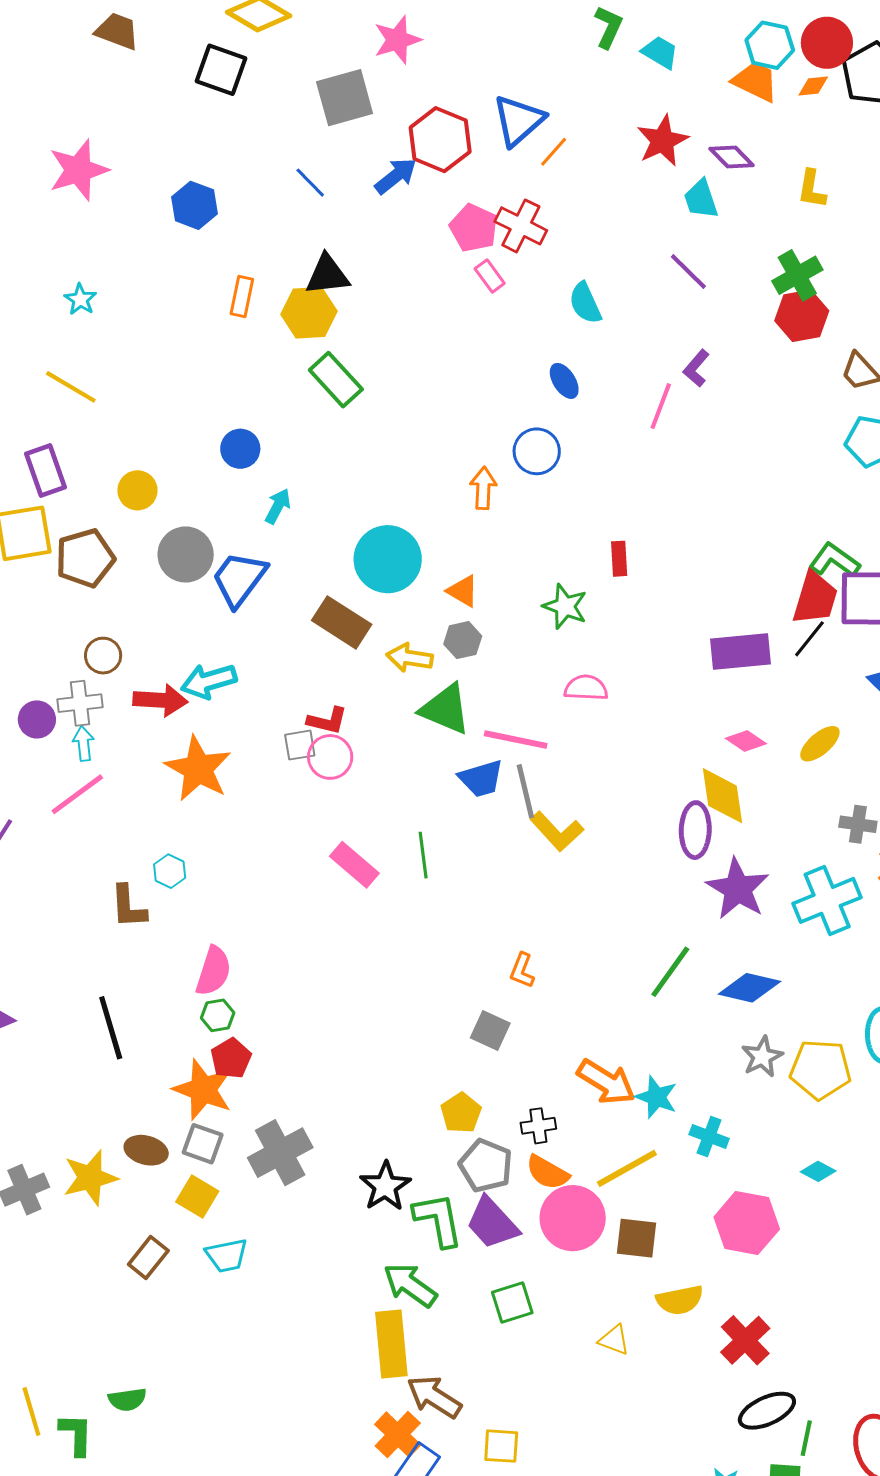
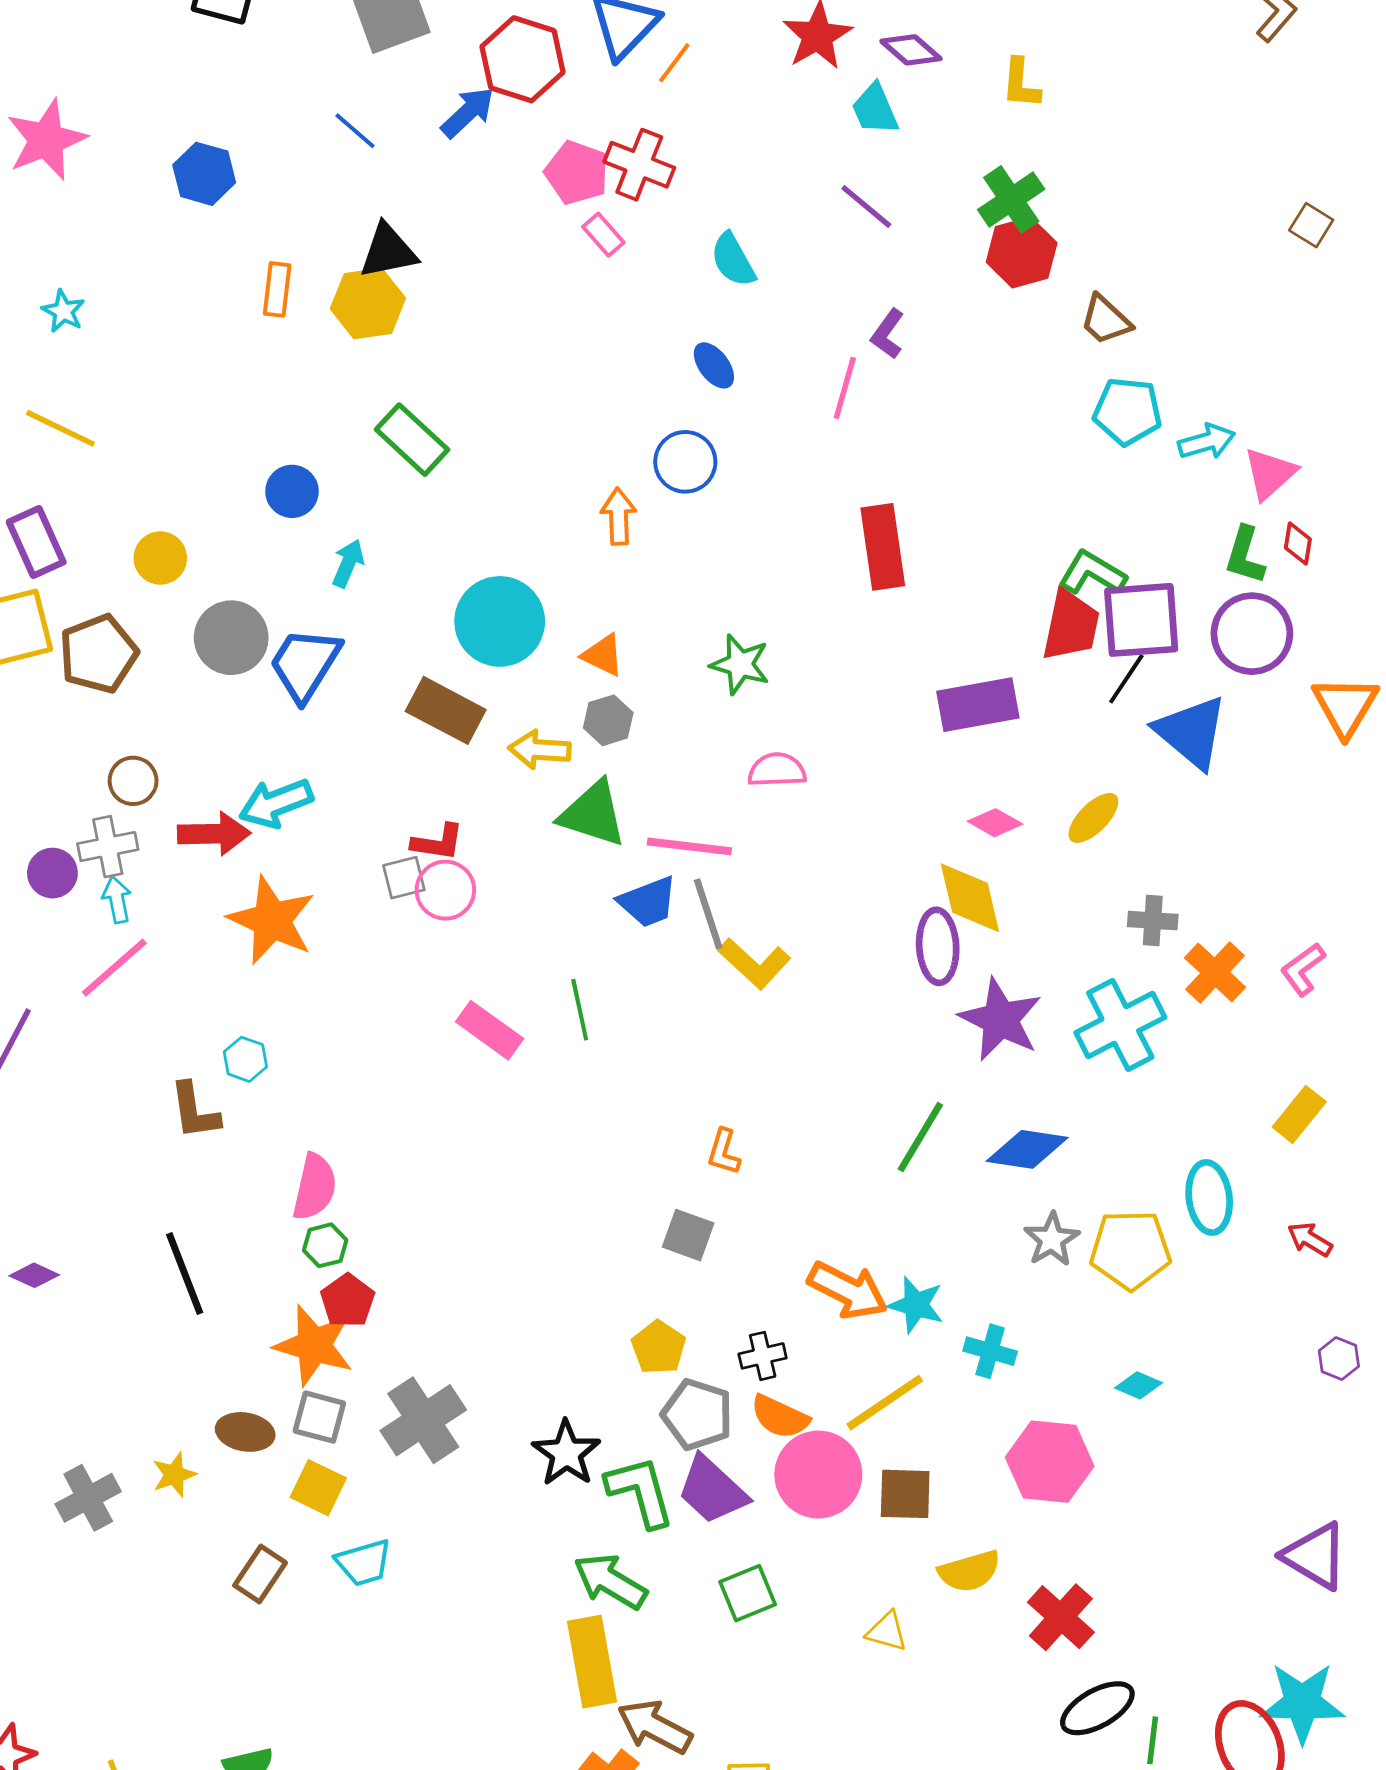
green rectangle: (336, 380) -> (412, 440), moved
red rectangle: (619, 559) -> (883, 547), moved, size x1.8
black line: (809, 639) -> (1126, 679), moved
yellow star: (90, 1178) -> (174, 1475), size x0.6

